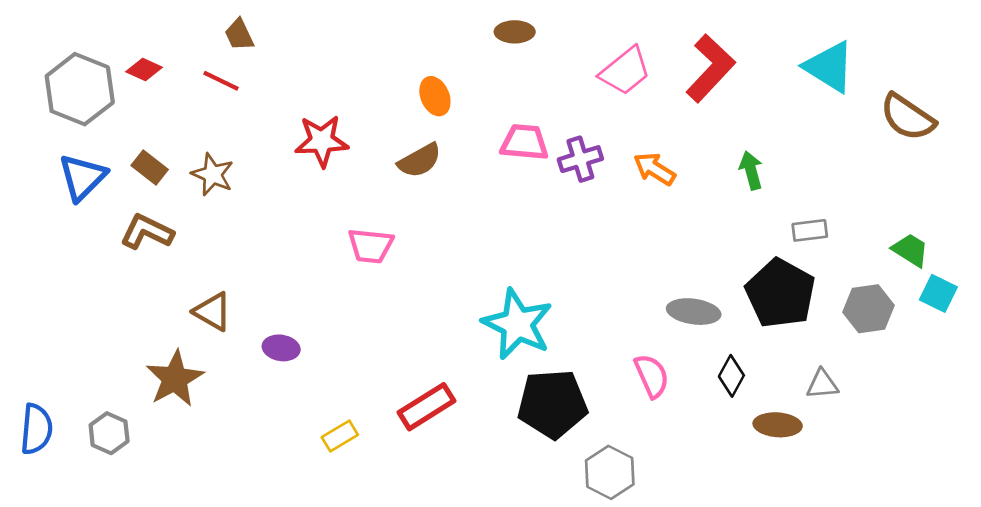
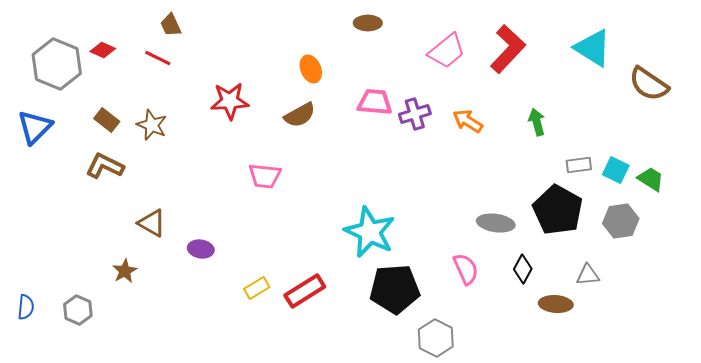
blue triangle: (83, 177) -> (35, 127), moved
cyan square: (938, 293) -> (616, 170), moved
brown star: (175, 379) -> (125, 271), size x0.6
blue semicircle: (36, 429) -> (26, 307), size x0.7
yellow rectangle: (340, 436) -> (257, 288), moved

